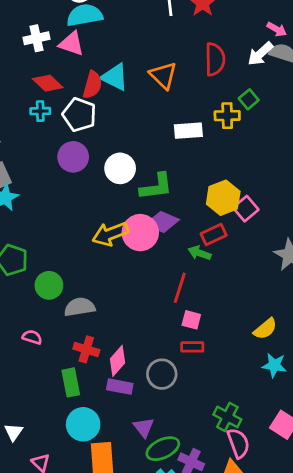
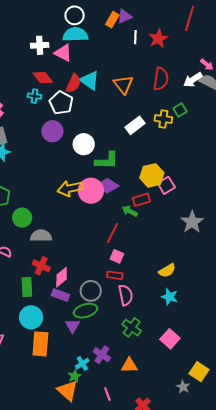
white rectangle: (188, 131) -> (135, 125), turned -42
pink semicircle: (238, 443) -> (126, 295), moved
green ellipse: (163, 449) -> (86, 311), moved

